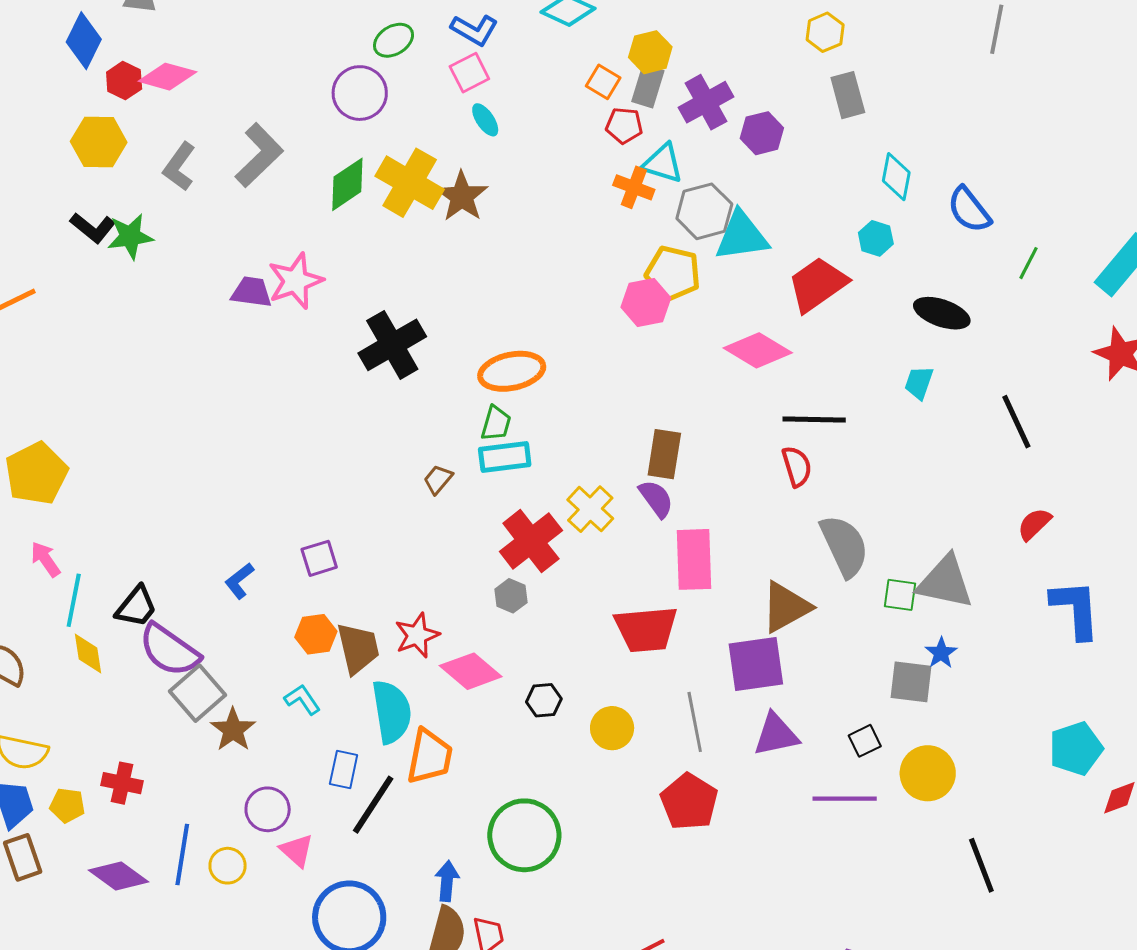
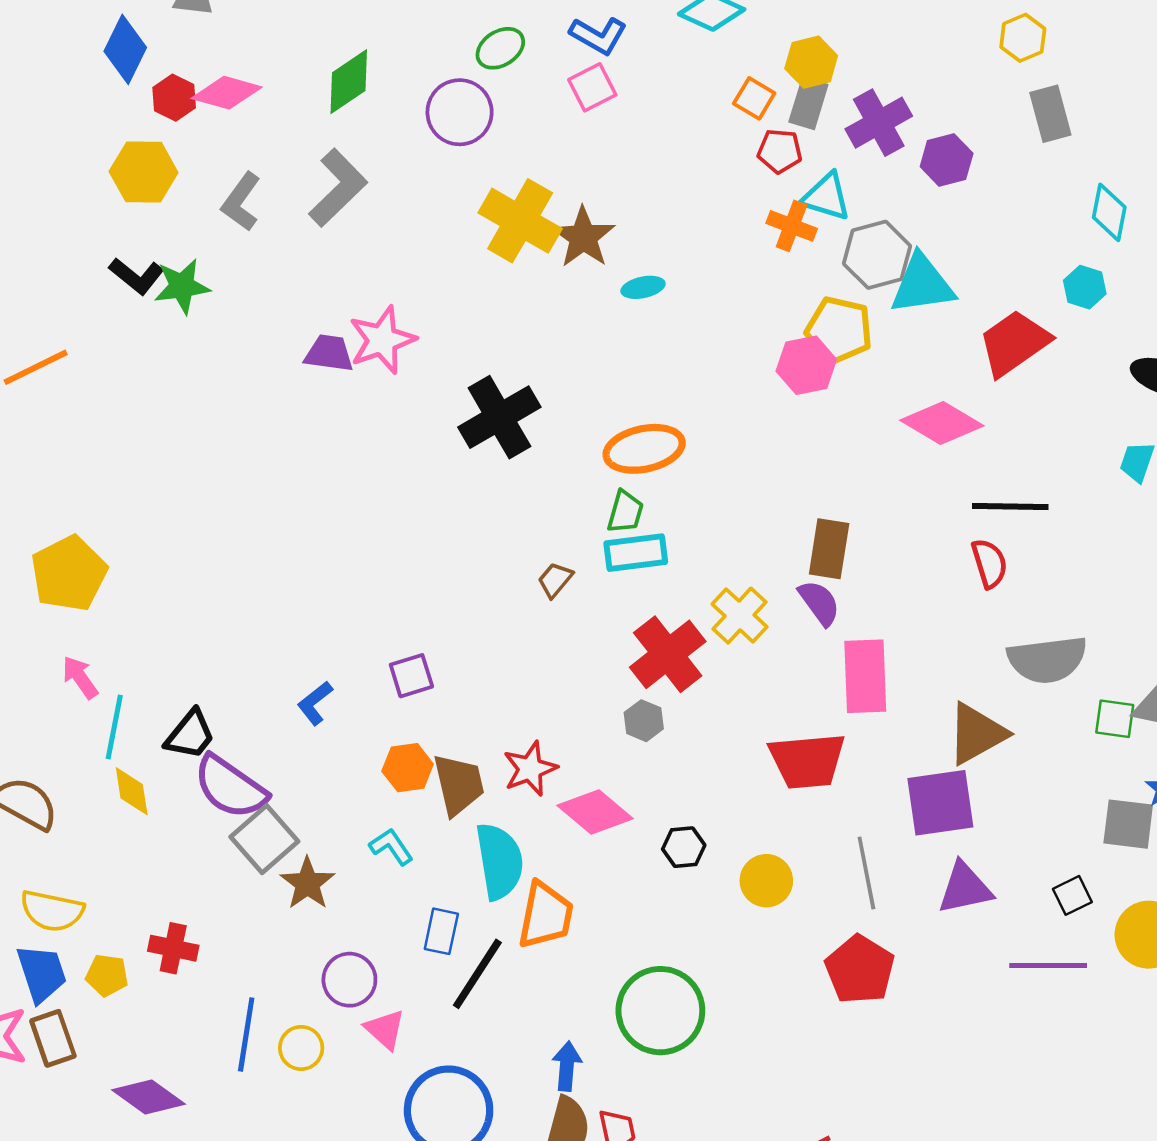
cyan ellipse: (485, 120) -> (643, 287), moved, turned -68
green diamond: (347, 184) -> (349, 82), moved
gray semicircle: (844, 546) -> (1047, 660), turned 108
purple diamond: (119, 876) -> (148, 1097), moved

